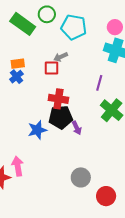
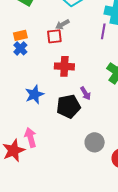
purple line: (99, 83) -> (103, 31), moved
black pentagon: (61, 117) -> (68, 106), moved
blue star: (37, 130) -> (34, 94), moved

